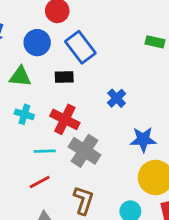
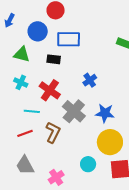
blue rectangle: (80, 47) -> (69, 39), turned -60
gray cross: (84, 151) -> (74, 111), moved
brown L-shape: (83, 200) -> (53, 132), moved

